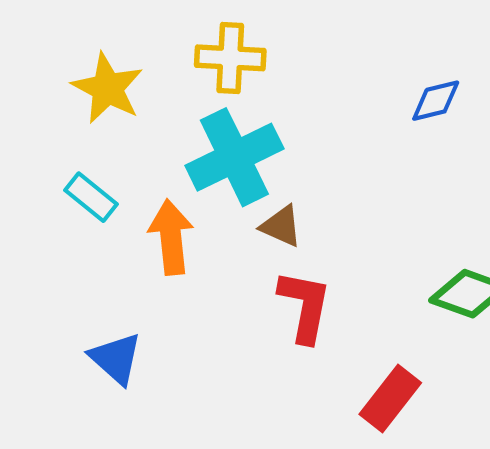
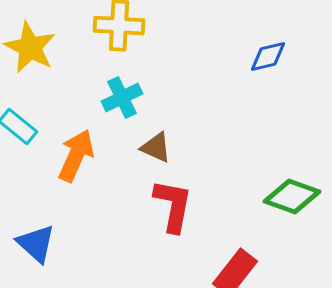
cyan cross: (234, 157) -> (122, 98), size x0.6
orange arrow: (171, 237) -> (76, 156), turned 30

